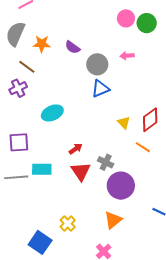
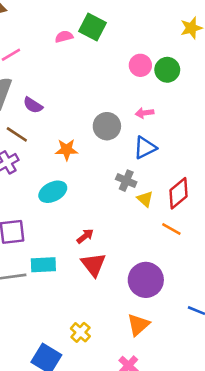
orange star: (42, 44) -> (67, 150), moved
purple semicircle: (73, 47) -> (33, 105), moved
blue triangle: (100, 89) -> (145, 148), moved
gray cross: (106, 162) -> (126, 181), moved

